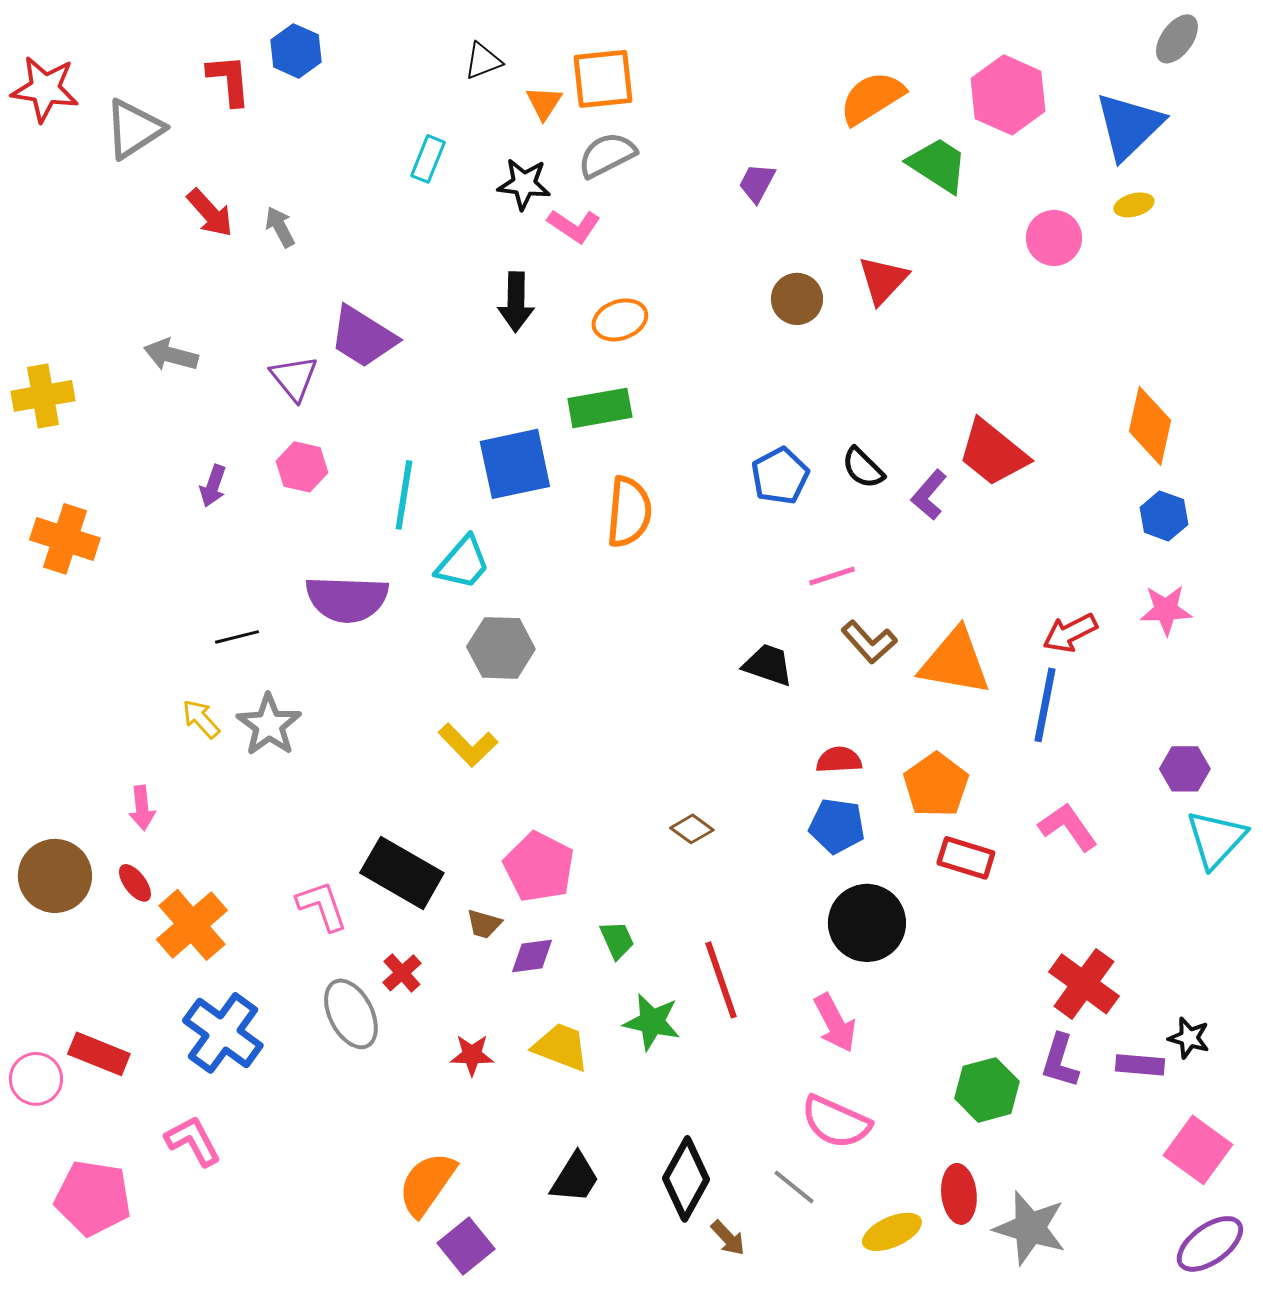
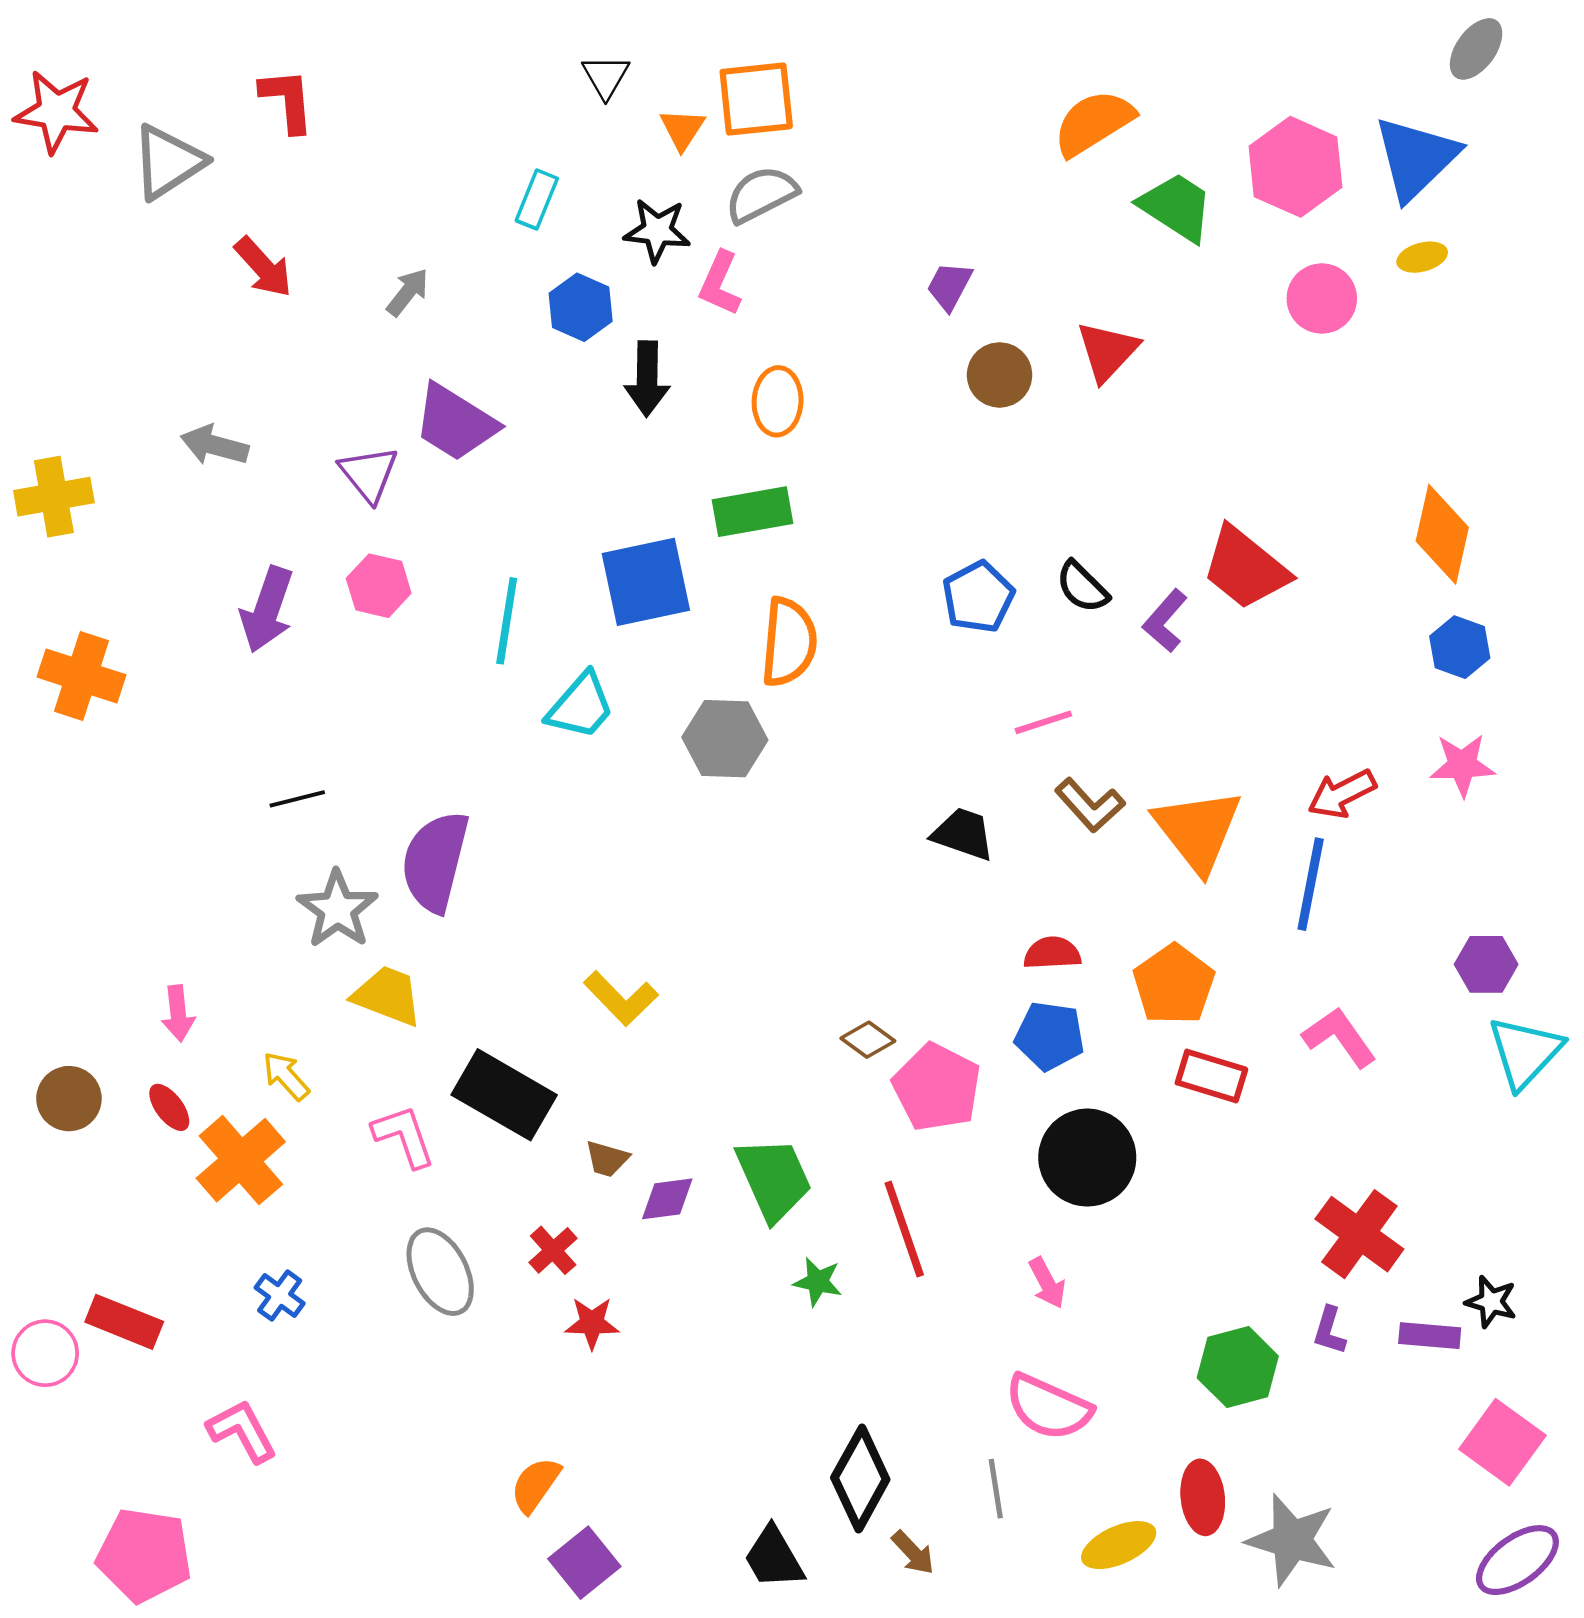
blue hexagon: (296, 51) -> (581, 307), moved
black triangle: (483, 61) -> (606, 77), turned -39
pink hexagon: (1008, 95) -> (1295, 167), moved
purple trapezoid: (757, 183) -> (949, 286), moved
pink L-shape: (574, 226) -> (720, 283), turned 80
gray arrow: (280, 227) -> (408, 292), moved, turned 66
orange ellipse: (620, 320) -> (778, 401), turned -68
purple arrow: (213, 486) -> (267, 609), size x1.6
purple semicircle: (347, 599) -> (435, 862), moved, turned 102
gray hexagon: (501, 648) -> (725, 739), moved
orange triangle: (955, 662) -> (1198, 830), turned 42
yellow arrow: (201, 719) -> (286, 1076), moved
yellow L-shape: (468, 745) -> (621, 998), moved
pink pentagon: (539, 867) -> (937, 1087), moved
brown circle: (55, 876) -> (69, 1099), size x0.7
green trapezoid: (617, 940) -> (774, 1179), size x1.8
red cross: (402, 973) -> (553, 1250), moved
green star: (652, 1022) -> (818, 1282), size x0.7
pink arrow: (835, 1023) -> (1047, 1283), size x0.7
blue cross: (223, 1033) -> (280, 1295), size x0.5
yellow trapezoid: (561, 1047) -> (388, 996), moved
purple L-shape: (1060, 1061) -> (1329, 1331), size x0.7
black trapezoid: (575, 1178) -> (774, 1558), moved, turned 118
orange semicircle: (427, 1184) -> (535, 1485), size x0.7
gray line: (794, 1187) -> (996, 1489), turned 42
pink pentagon: (93, 1198) -> (144, 1555), moved

